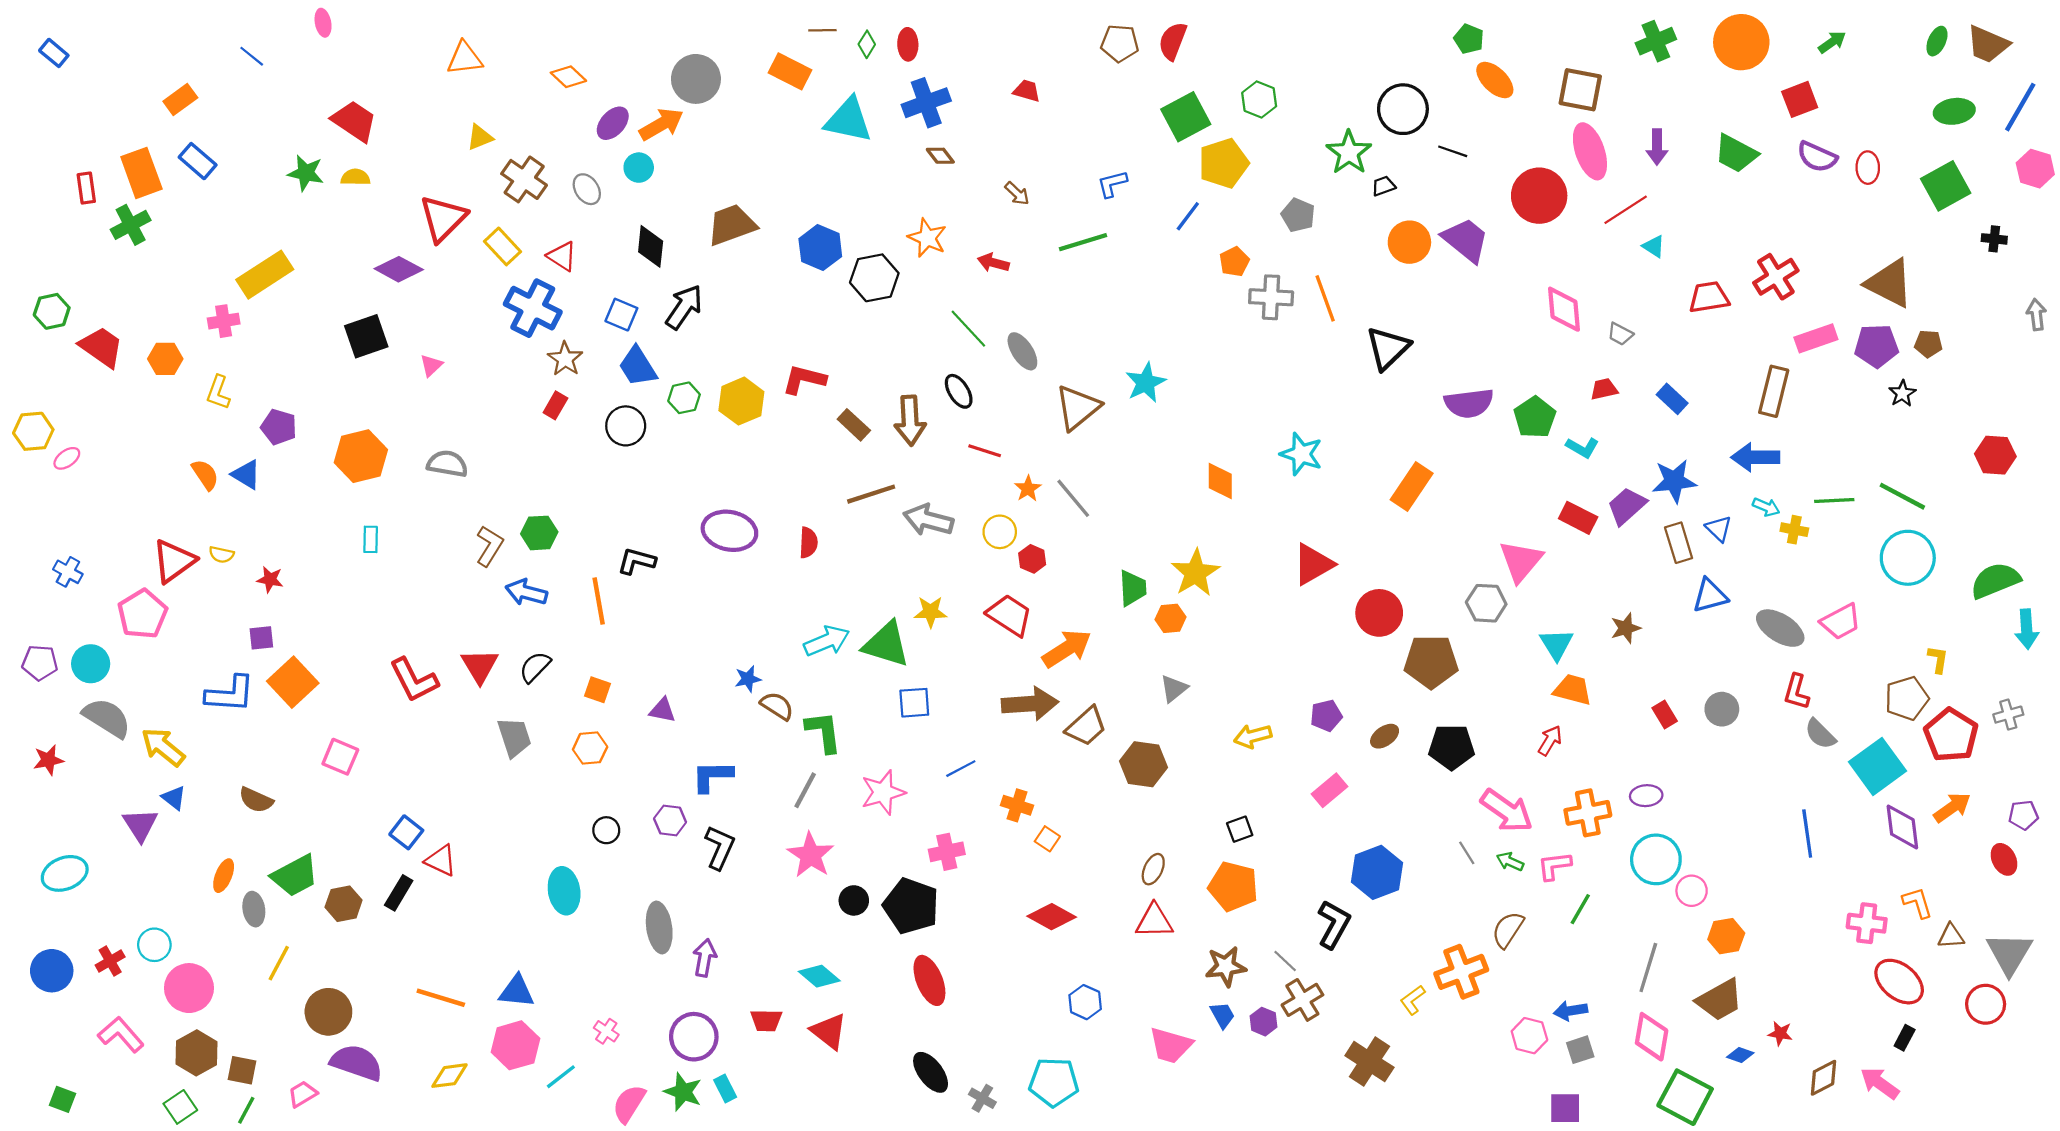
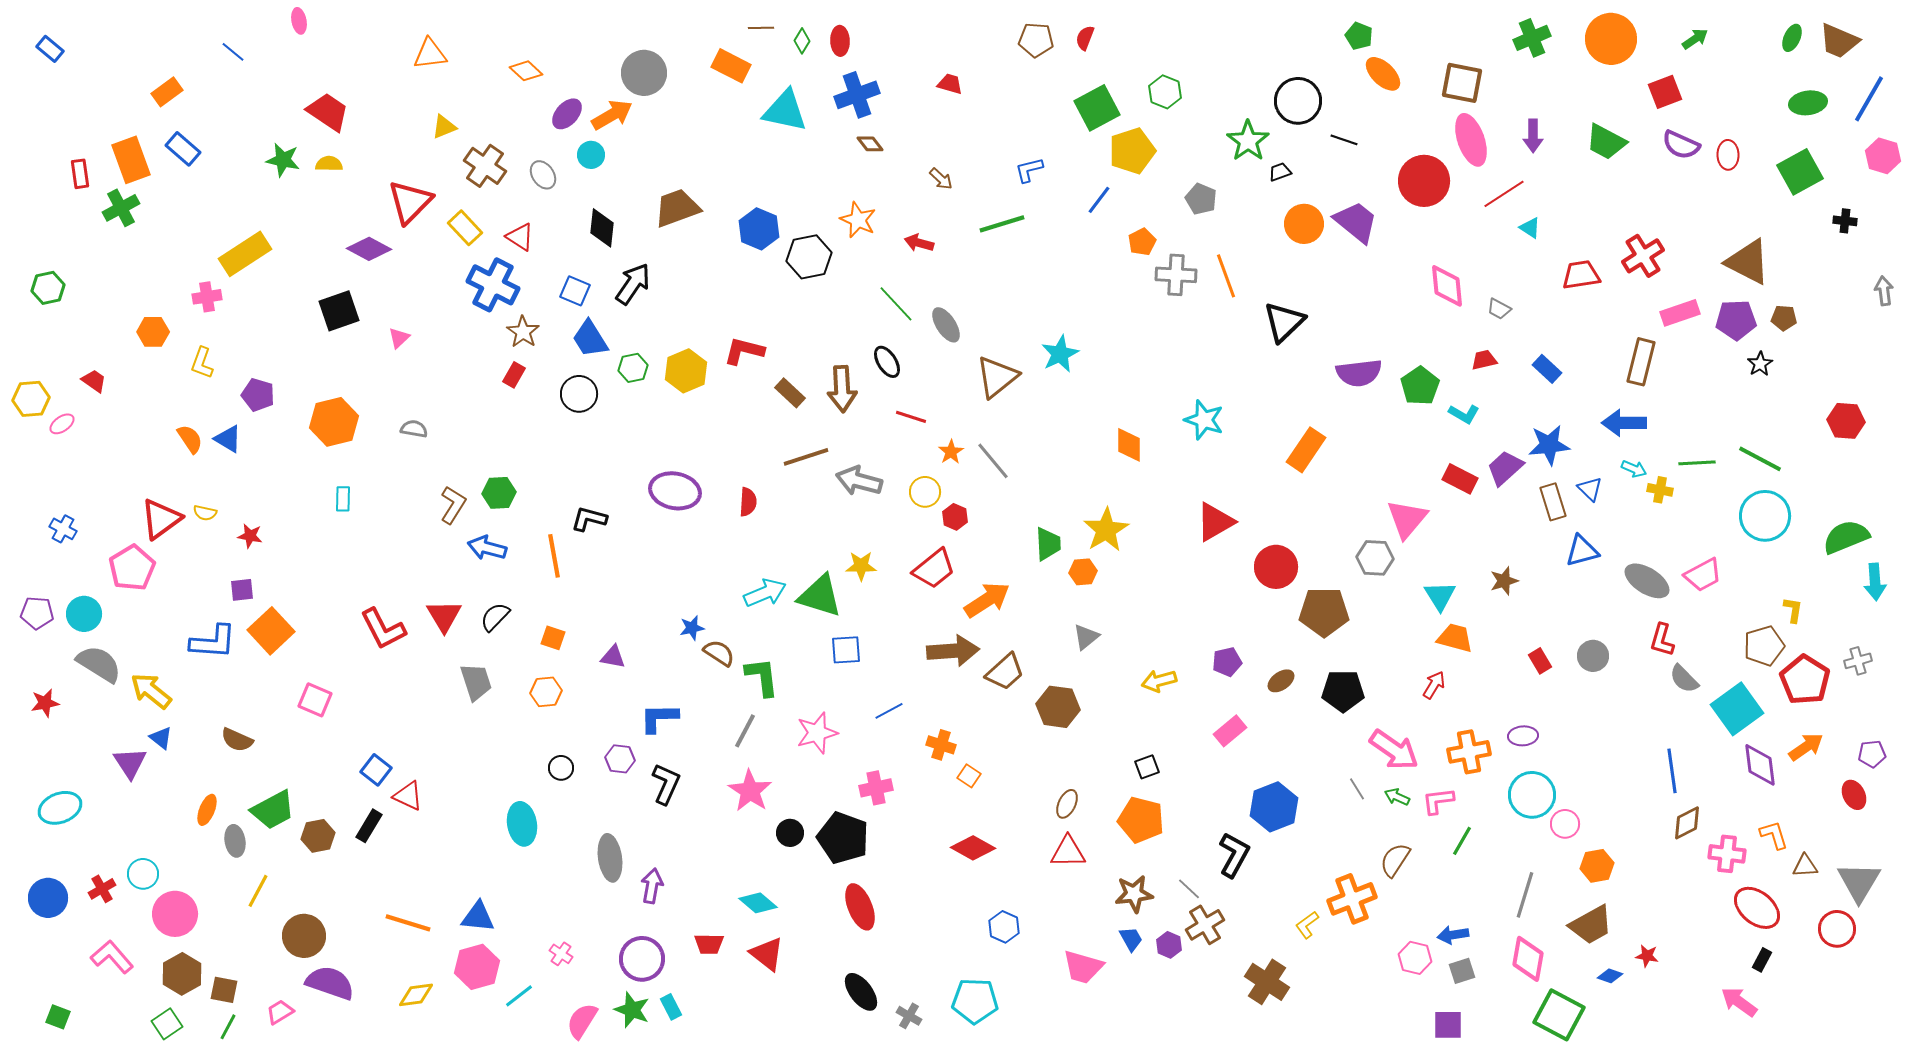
red semicircle: (1173, 41) -> (1085, 38), size x0.7
red trapezoid: (101, 347) -> (94, 381), moved, size x0.6
gray semicircle: (447, 464) -> (414, 429), size x0.7
red trapezoid: (1009, 615) -> (934, 569), turned 108
brown diamond: (1823, 1078) -> (1687, 823), moved

